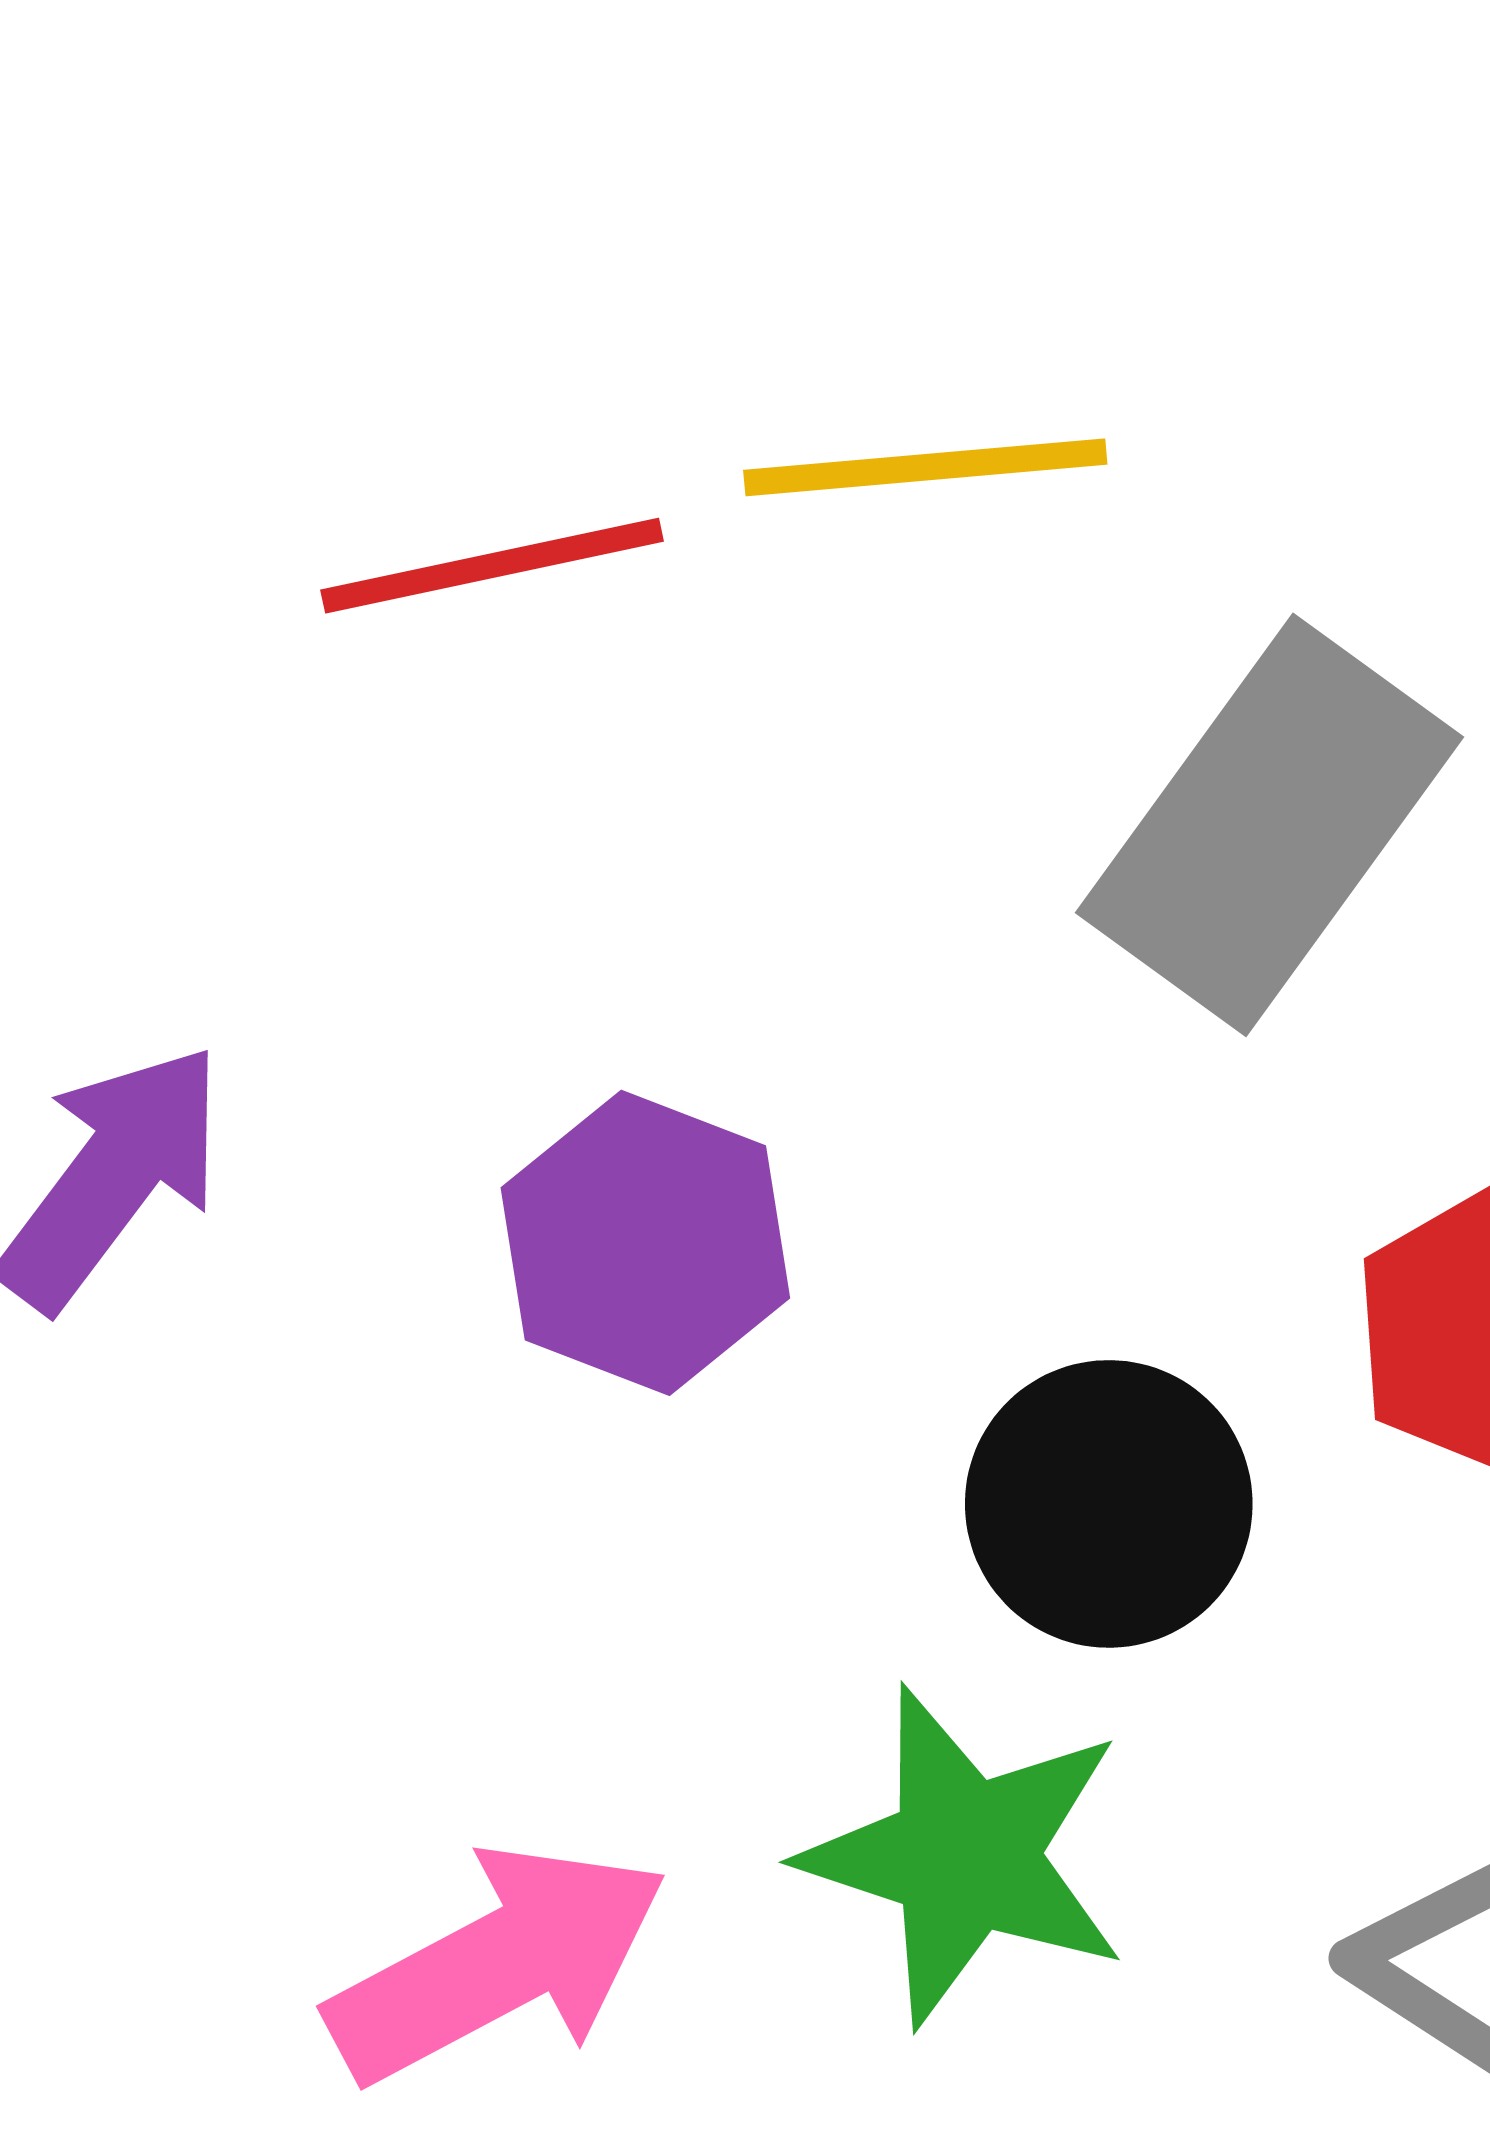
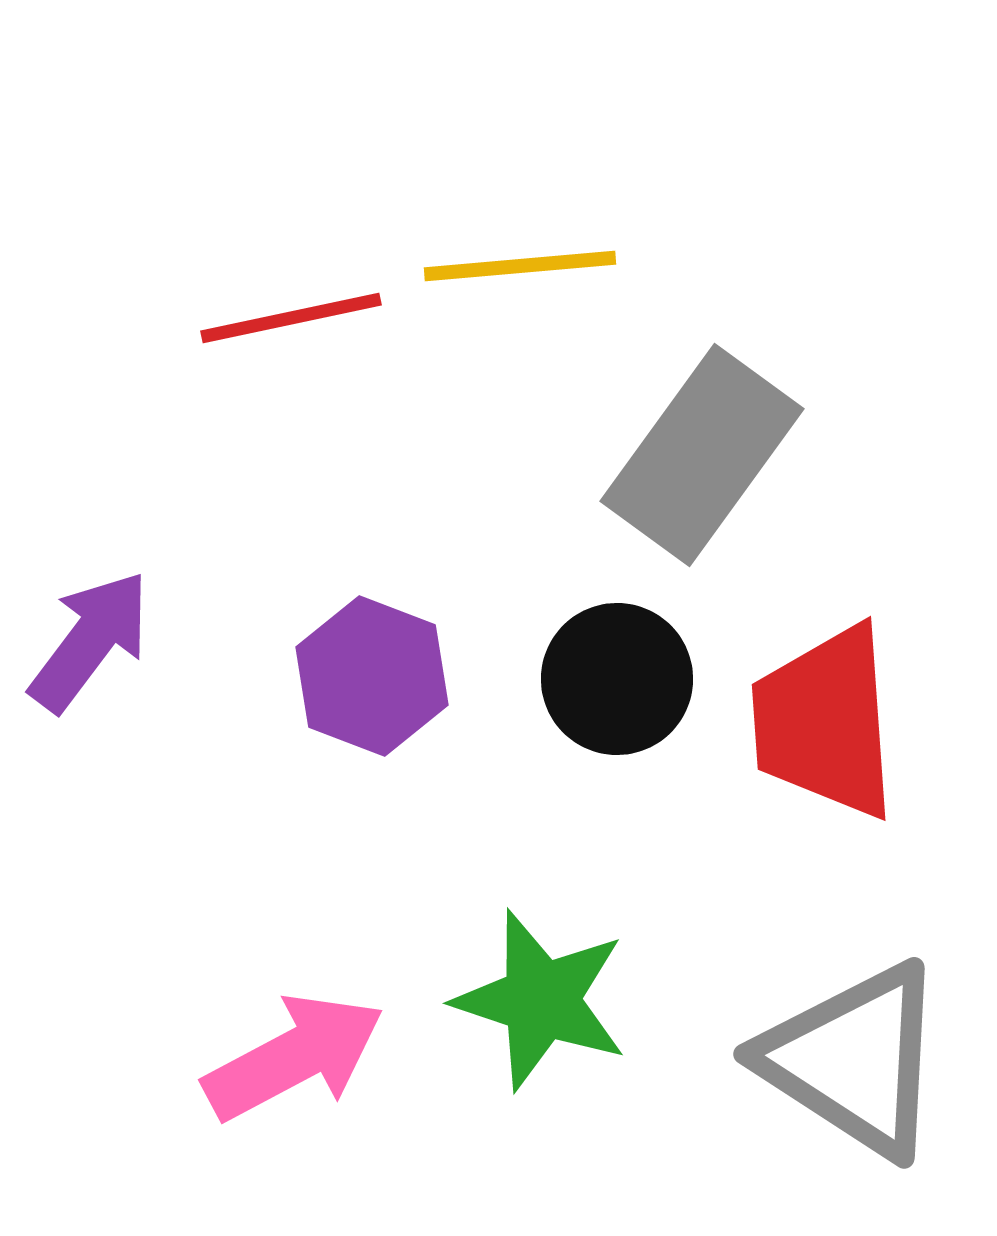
black circle: (1109, 1504) -> (617, 679), moved

